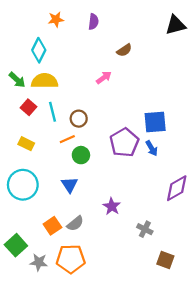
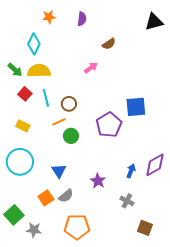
blue arrow: (152, 148) -> (131, 171), moved, turned -128
blue triangle: (70, 185) -> (59, 171), moved
orange pentagon: (71, 259) -> (77, 227), moved

